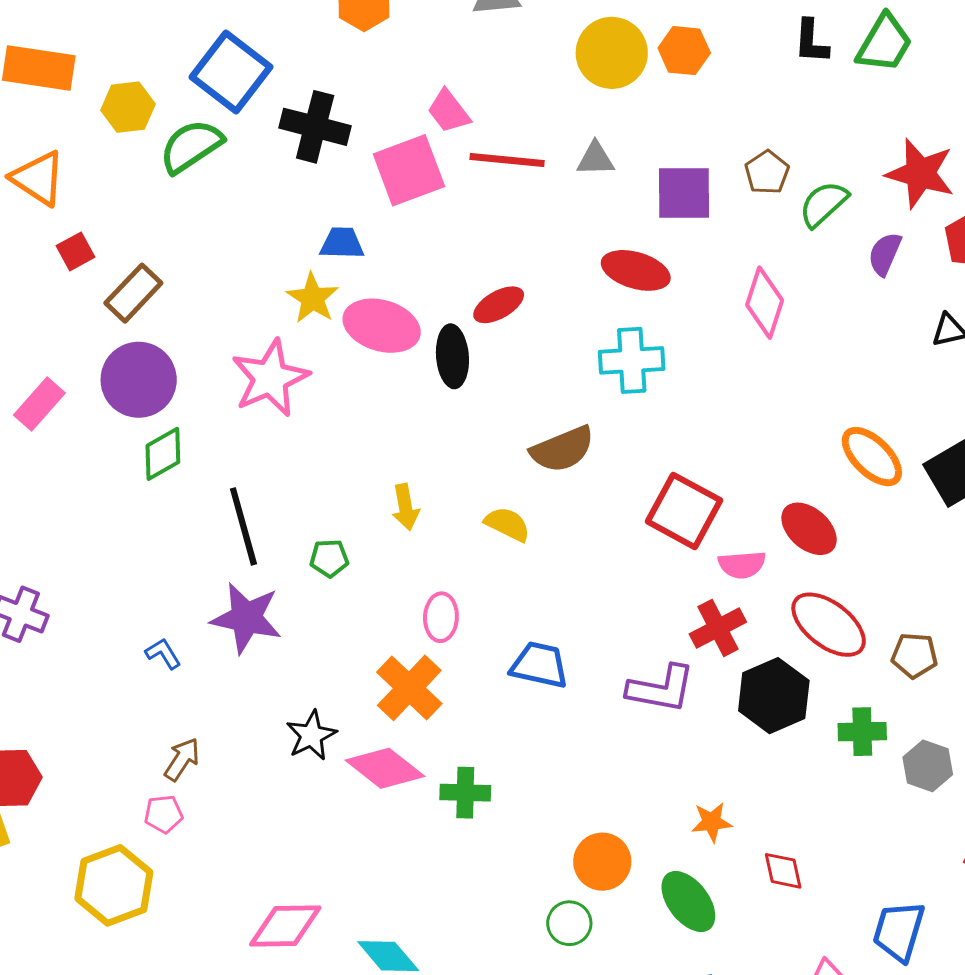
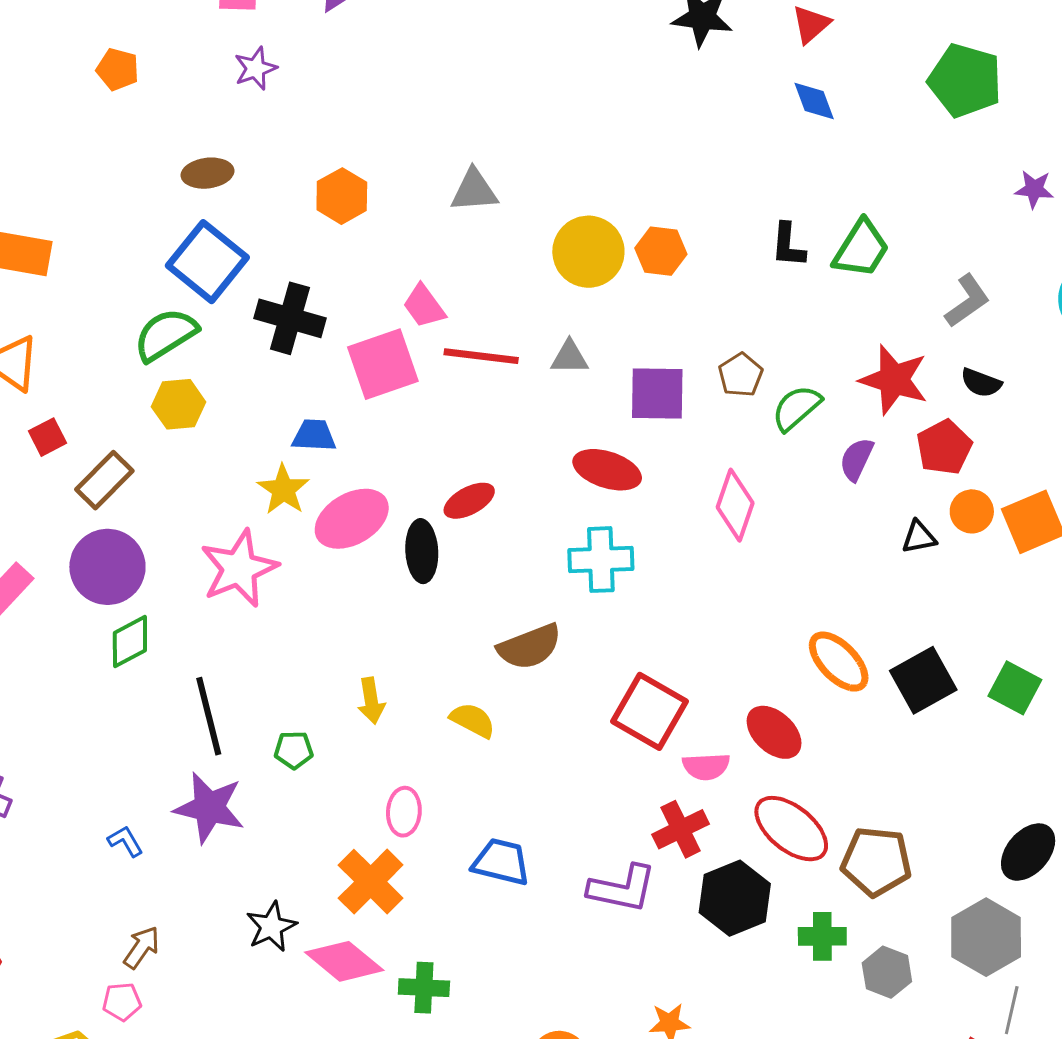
yellow hexagon: (128, 107) -> (179, 404), moved
pink ellipse: (382, 326) -> (352, 519), turned -48
brown pentagon: (914, 655) -> (876, 861), size x1.5

